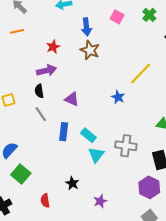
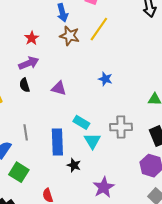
yellow line: (141, 74) -> (99, 29), moved
gray line: (41, 114) -> (26, 132), moved, turned 35
blue rectangle: (64, 132) -> (57, 142), moved, size x1.4
black star: (72, 183) -> (74, 165), moved
purple star: (100, 201) -> (104, 187), size x1.5

